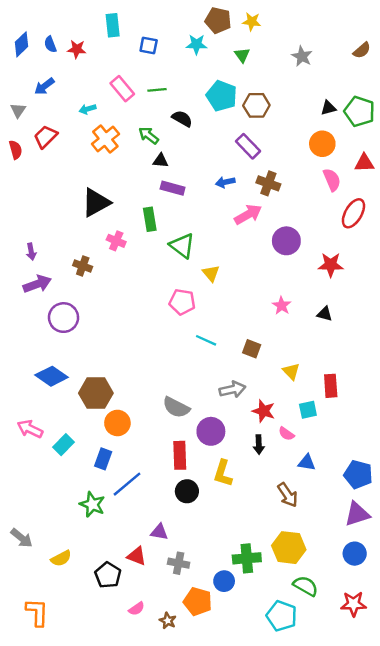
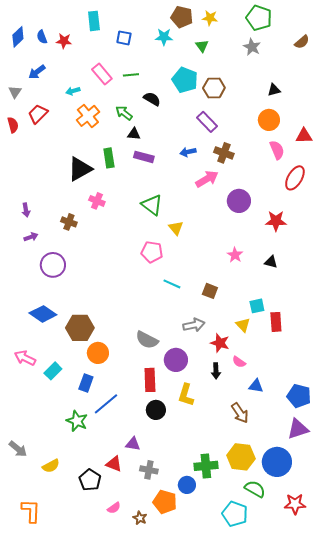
green pentagon: (359, 111) -> (259, 18), moved
green rectangle: (150, 219) -> (109, 158), moved
purple arrow: (37, 284) -> (31, 237), size x0.6
yellow triangle: (291, 371) -> (243, 325), moved
cyan square: (308, 410) -> (257, 306), moved
blue circle: (355, 554) -> (277, 462), moved, size x1.5

